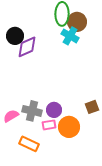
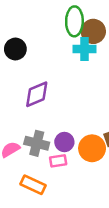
cyan cross: (70, 36) -> (84, 49), turned -30
purple diamond: (27, 47) -> (37, 94), moved
orange circle: (69, 127) -> (92, 148), moved

